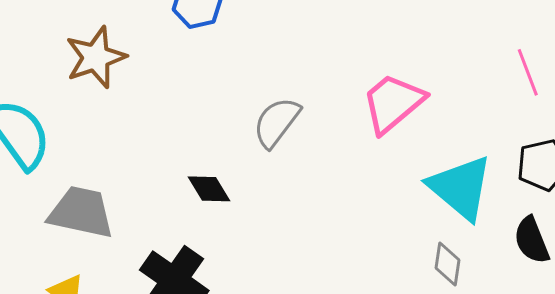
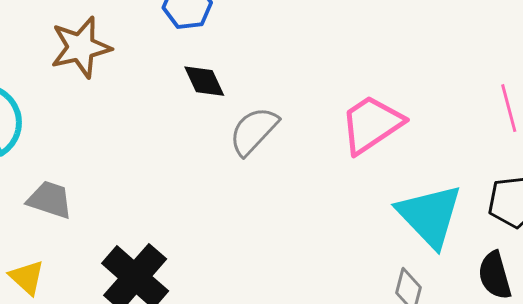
black diamond: (209, 189) -> (204, 81), moved
gray trapezoid: (81, 212) -> (50, 200), size x0.7

